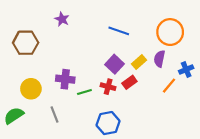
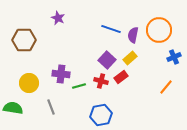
purple semicircle: (159, 59) -> (133, 35), moved
blue cross: (186, 70) -> (174, 57), moved
orange line: (169, 86) -> (166, 87), moved
green semicircle: (14, 116) -> (13, 108), turned 42

